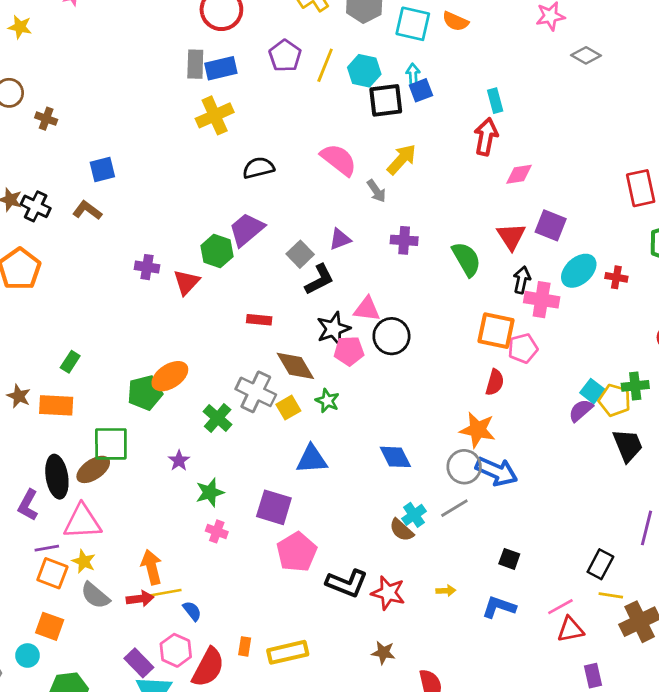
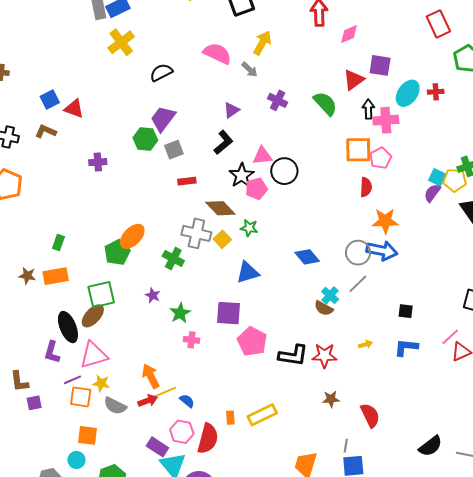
red triangle: (511, 236) -> (354, 80), turned 40
purple cross: (404, 240) -> (278, 100), turned 36
gray square: (300, 254) -> (174, 150), moved, turned 36
red triangle: (186, 282) -> (74, 109), moved, turned -40
orange star: (478, 430) -> (385, 221), moved

